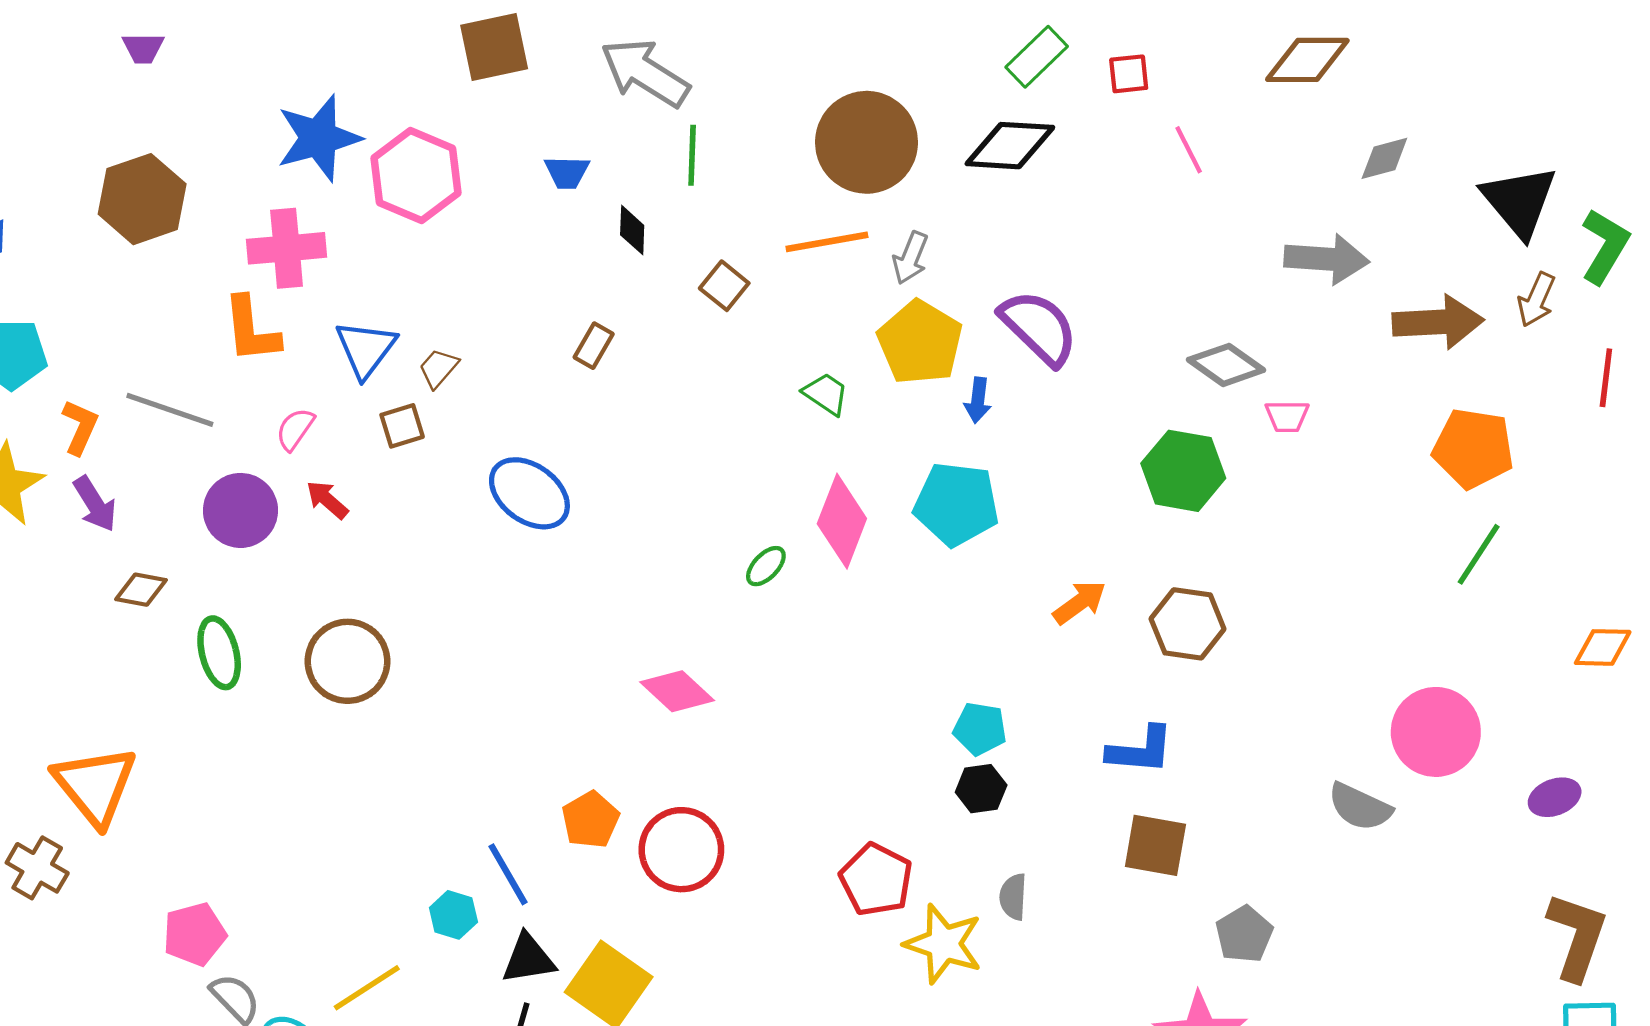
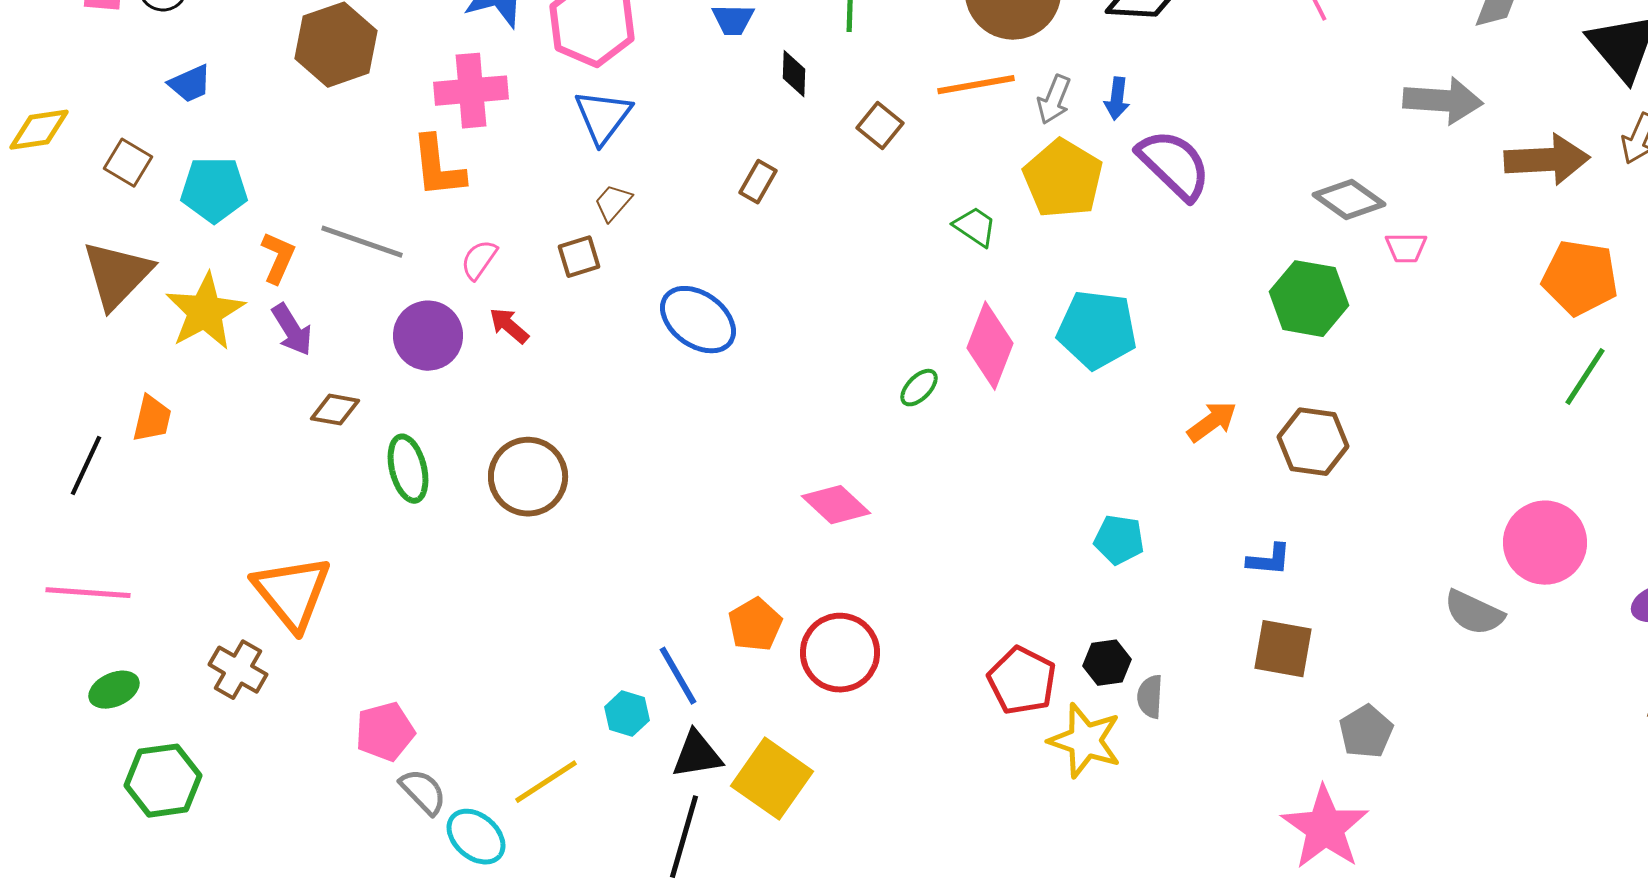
blue triangle: (366, 349) -> (603, 117), moved
blue arrow: (978, 400) -> (1117, 99), moved
blue L-shape: (1140, 750) -> (1269, 560), size x0.7
black hexagon: (981, 789) -> (1107, 663), moved

